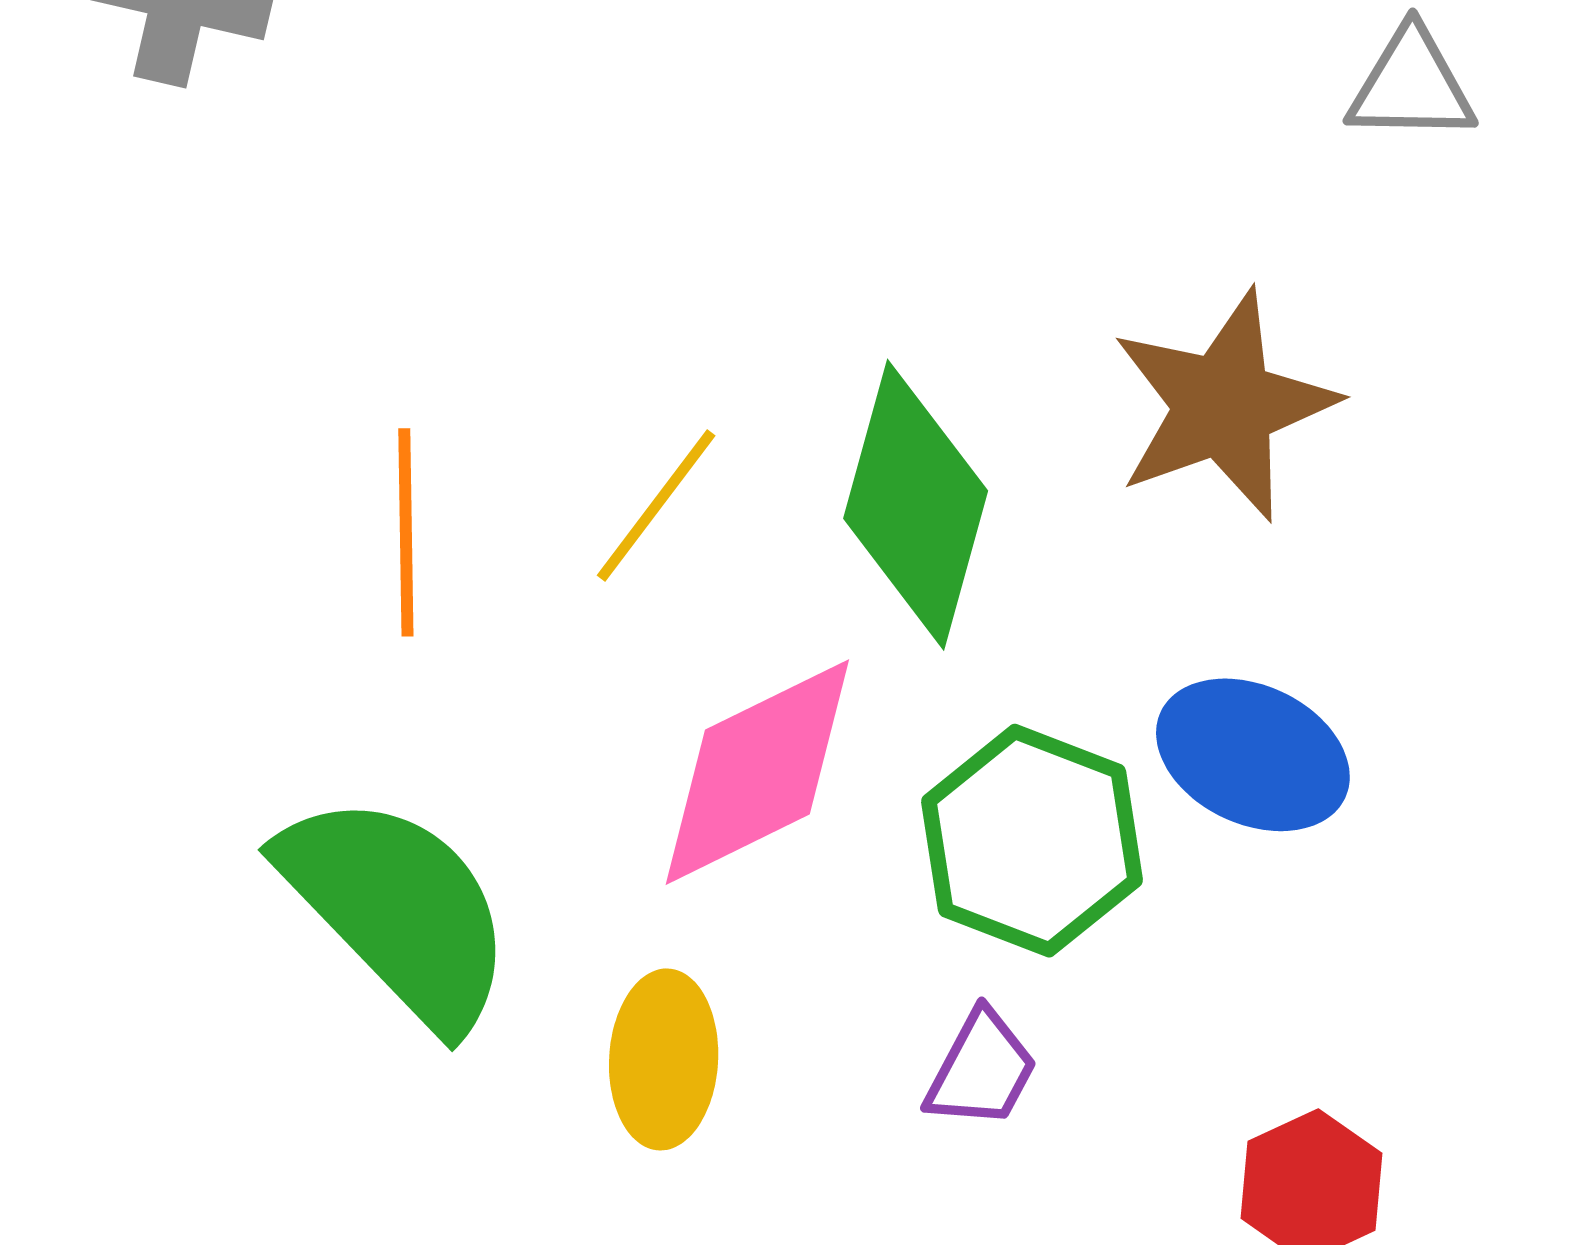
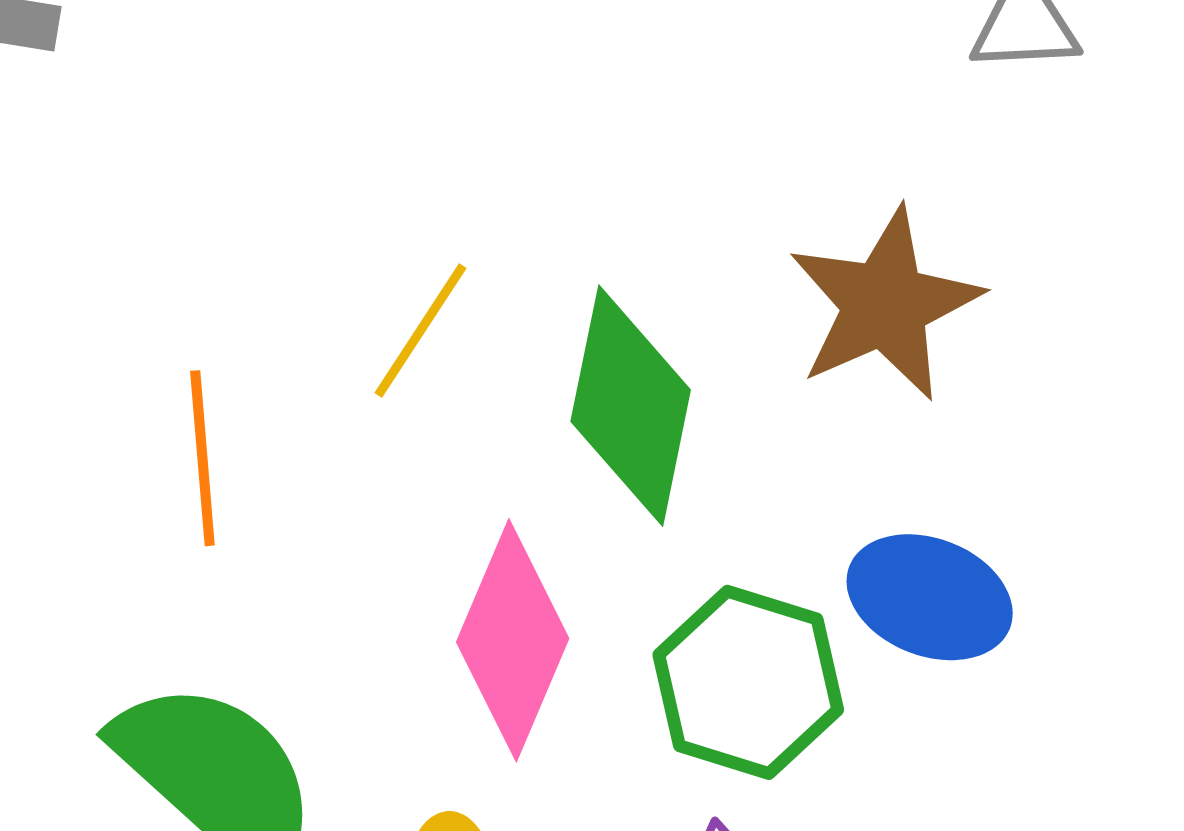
yellow line: (656, 506) -> (420, 330), moved
pink diamond: (757, 772) -> (513, 640), turned -37

